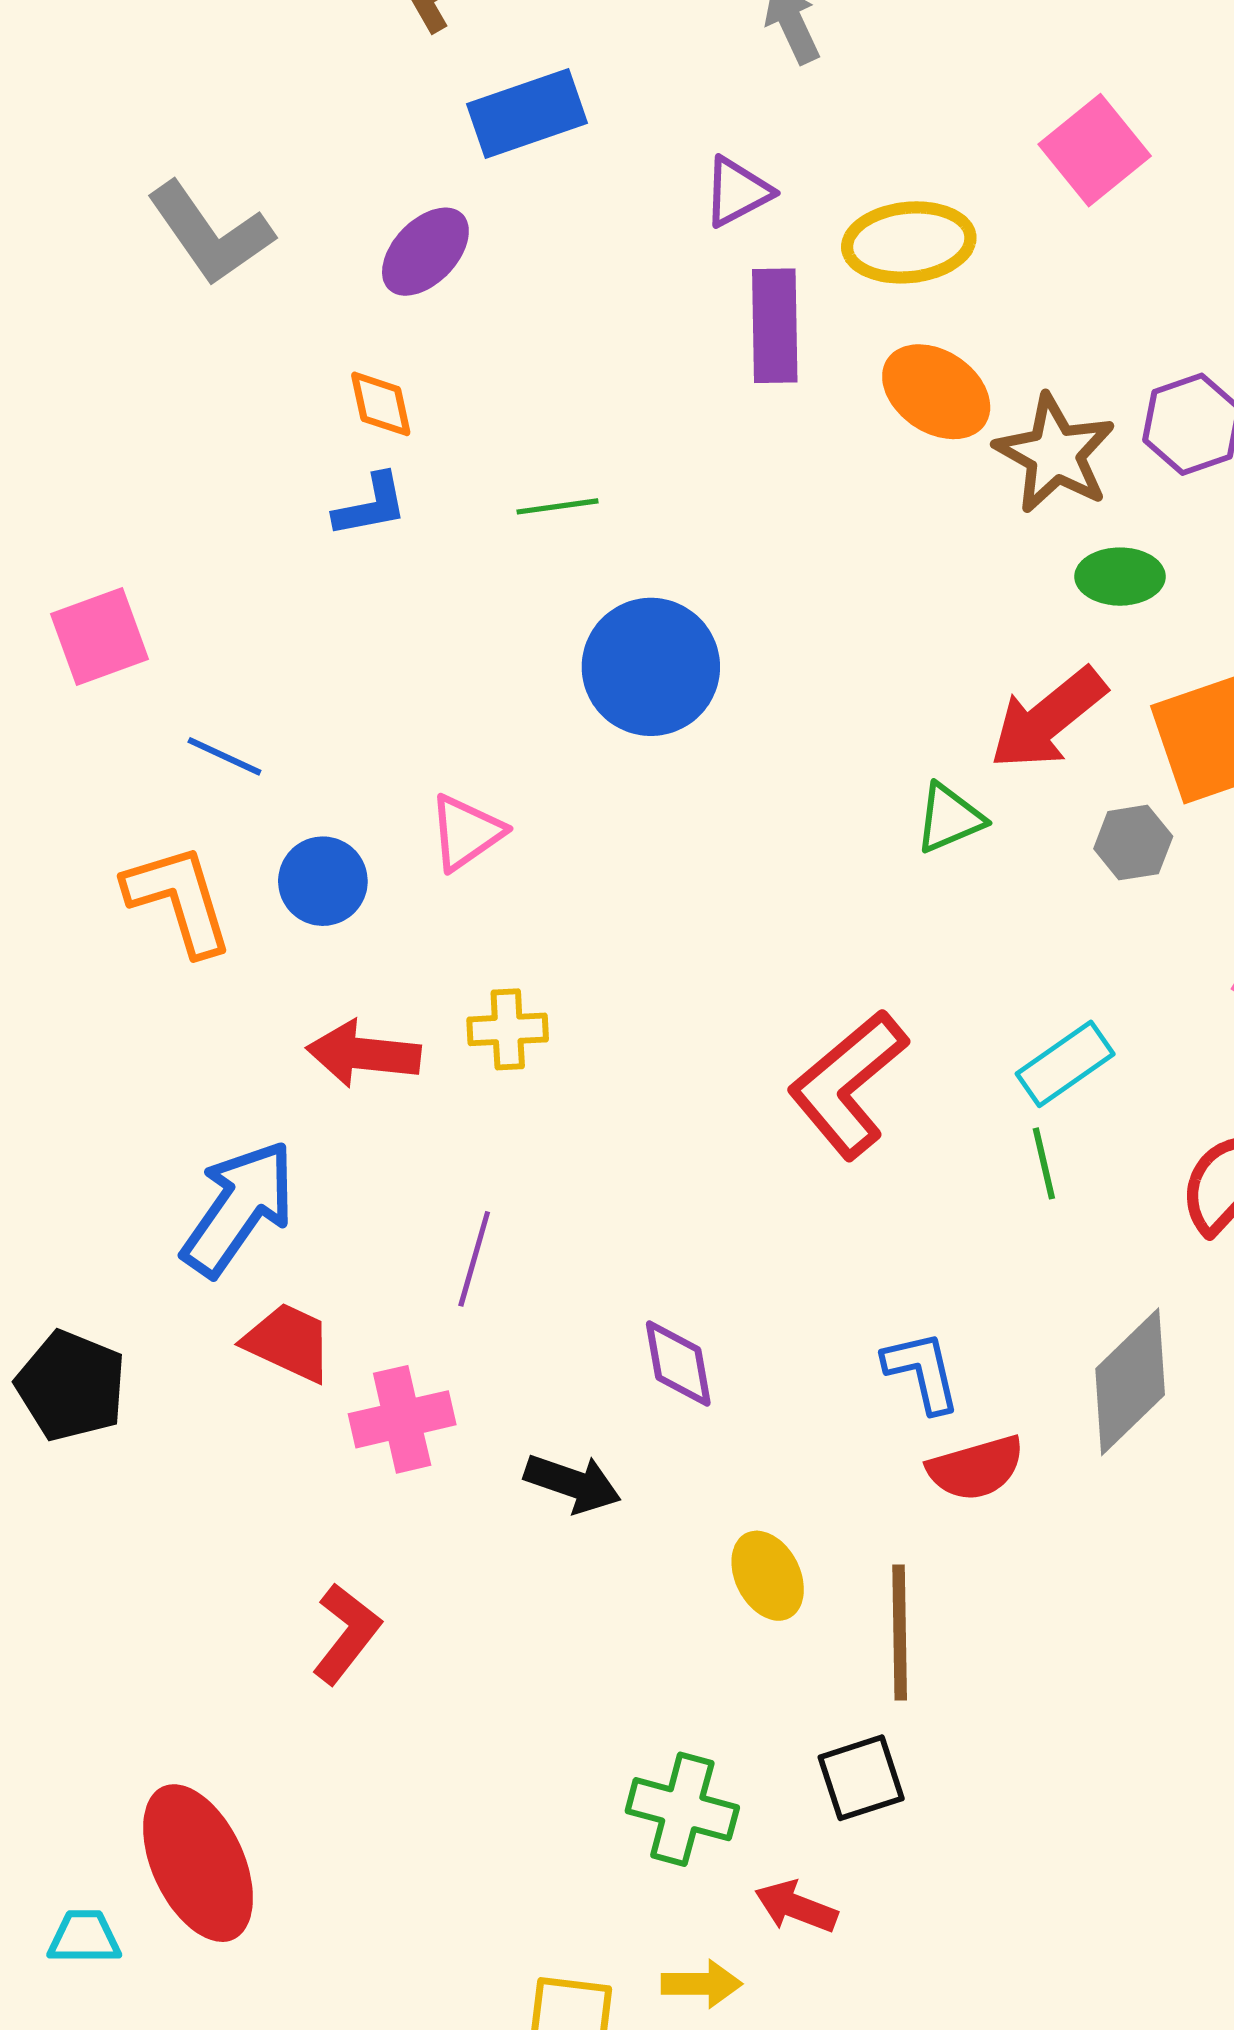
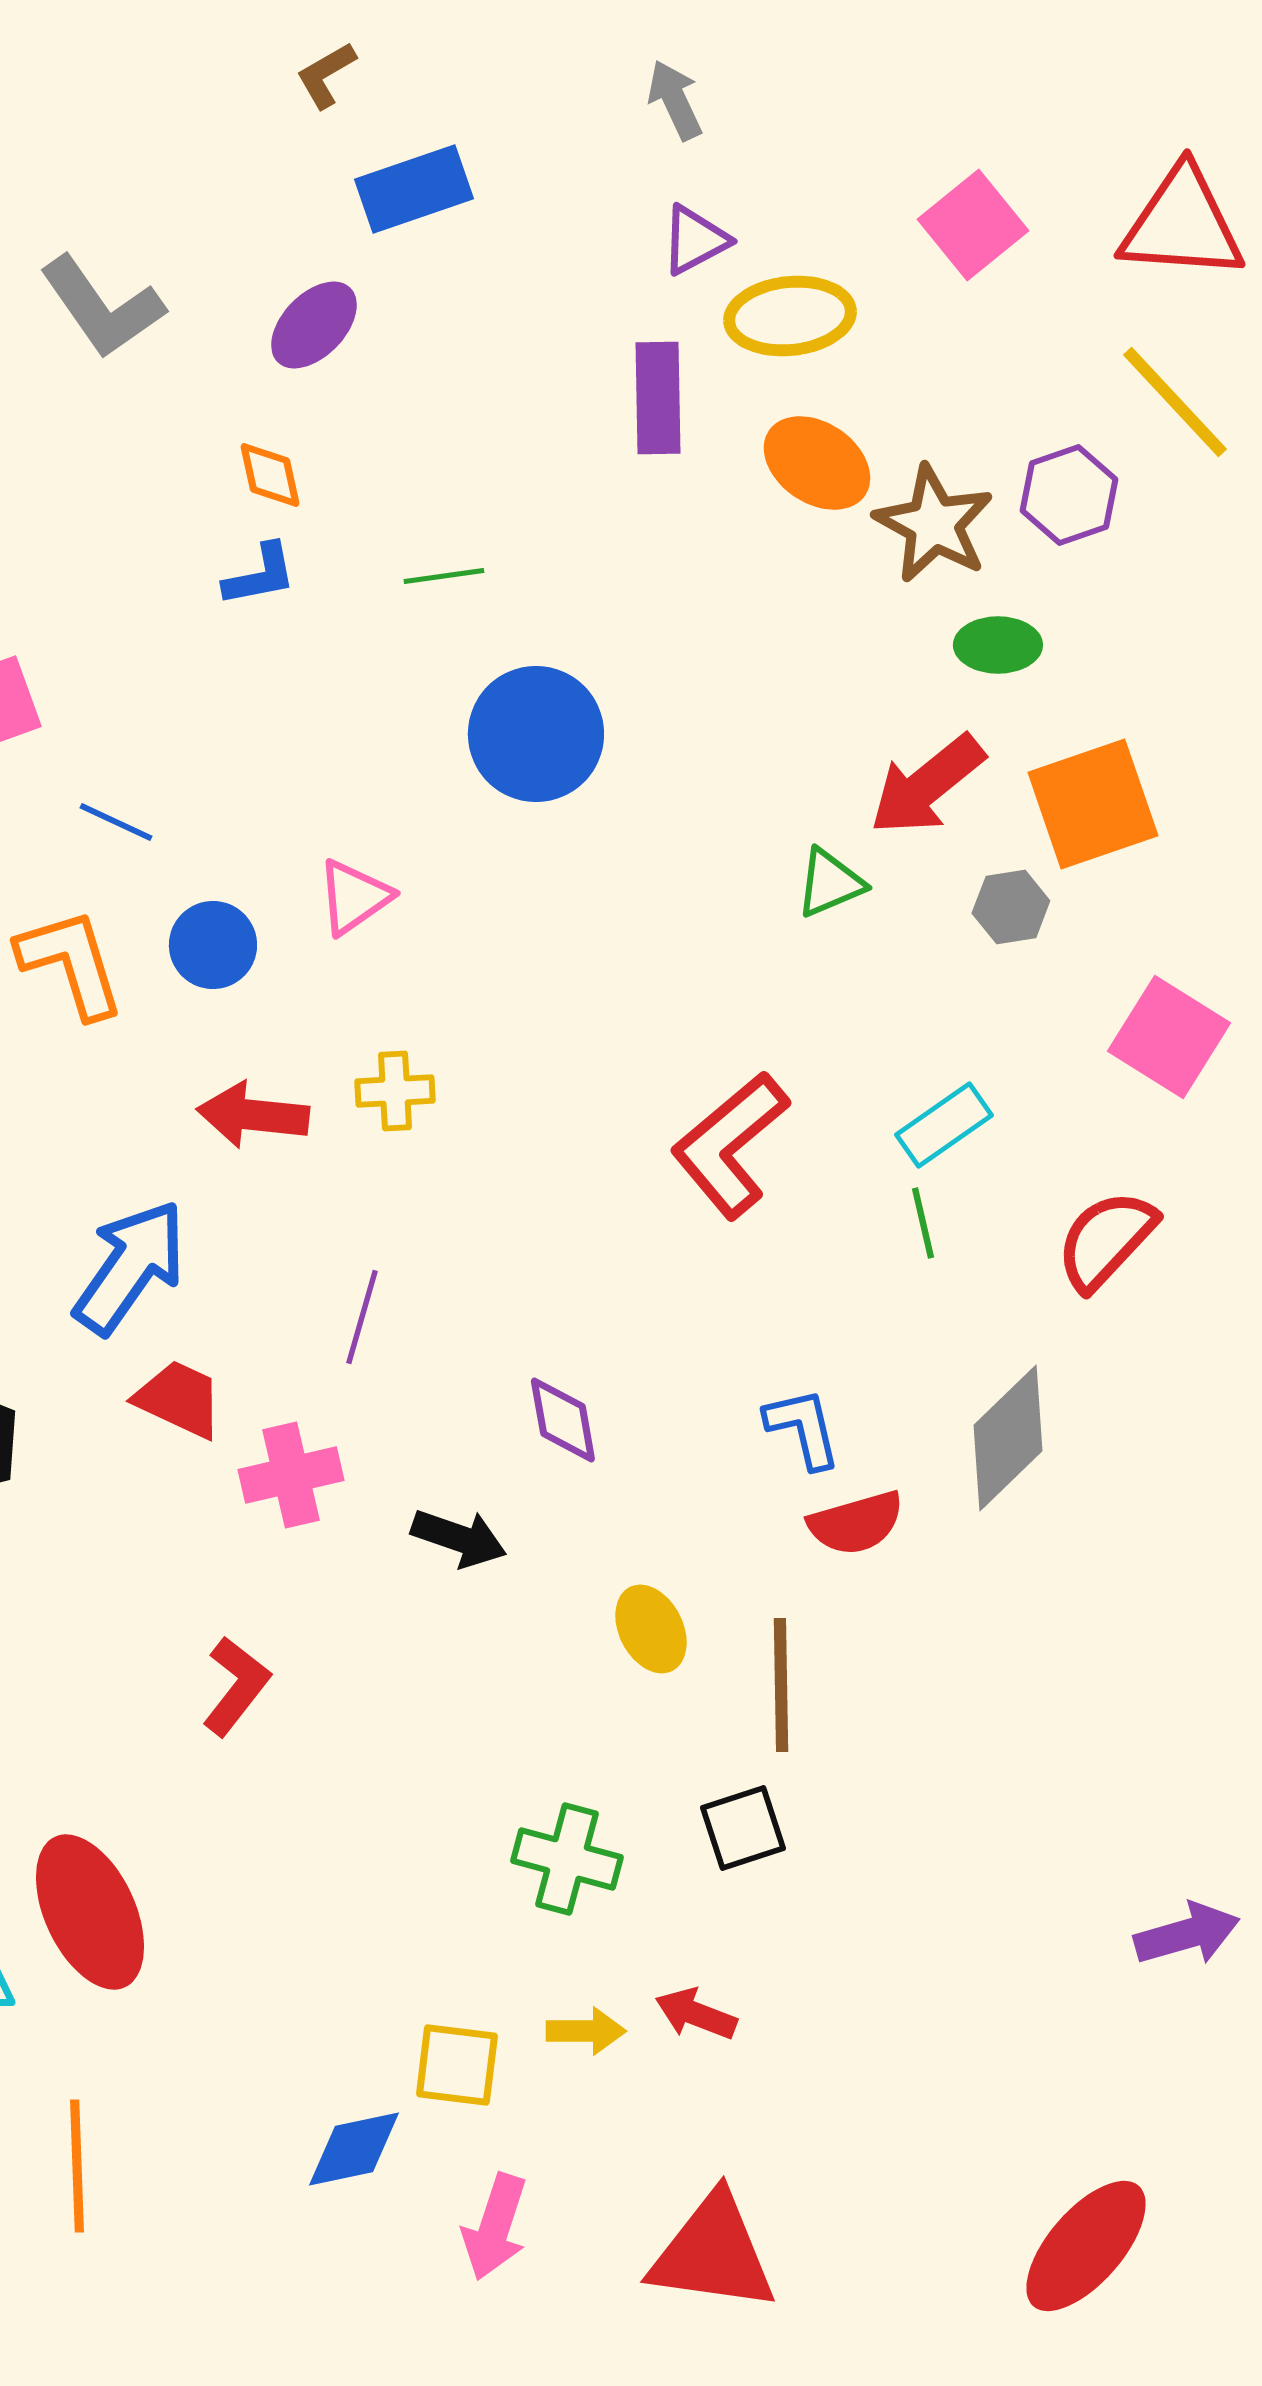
purple triangle: (737, 192) -> (695, 240), moved
red arrow: (796, 1907) -> (696, 2014), moved

